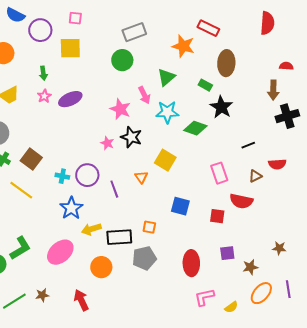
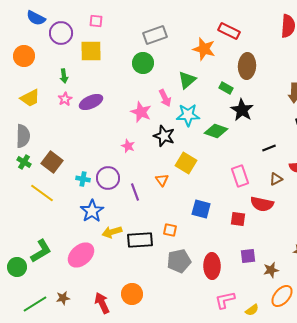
black star: (131, 137) -> (164, 136), moved
gray pentagon: (144, 258) -> (179, 261), moved
orange circle: (101, 267) -> (132, 294), moved

